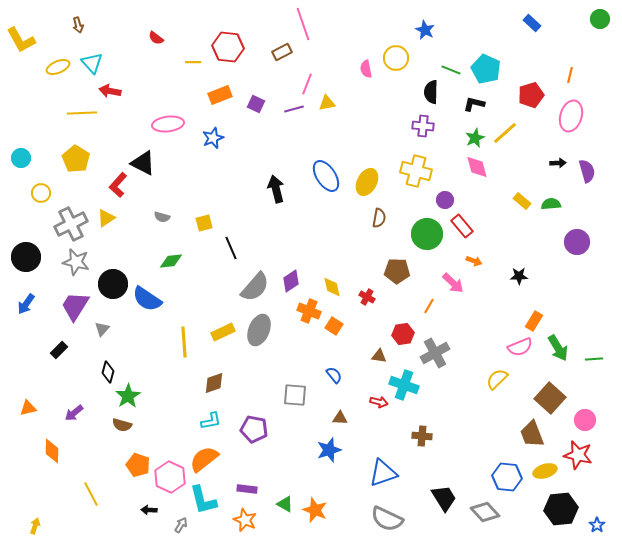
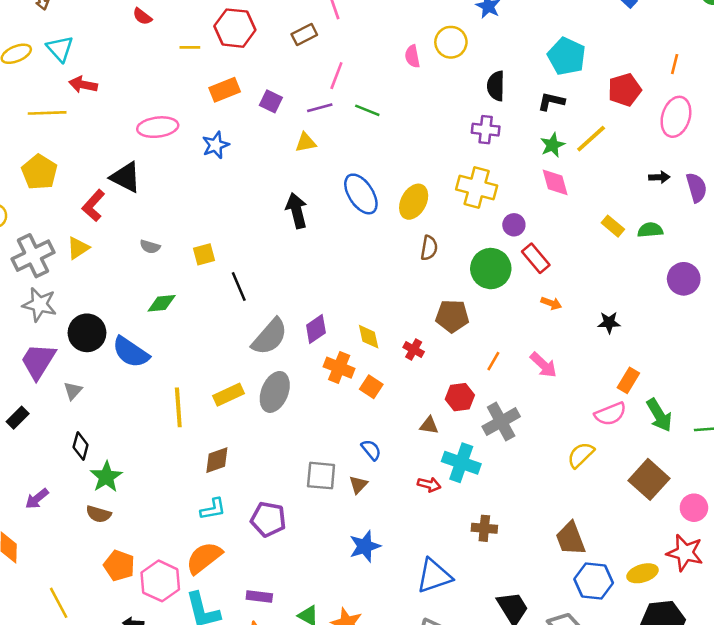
green line: (451, 70) -> (367, 110), moved
yellow triangle: (327, 103) -> (306, 143), moved
pink arrow: (453, 283) -> (543, 365), moved
brown triangle: (340, 418) -> (358, 485), moved, turned -49
brown trapezoid: (532, 434) -> (570, 539), moved

